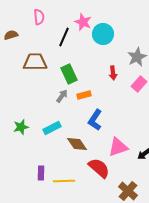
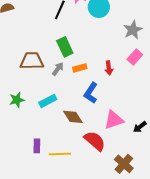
brown trapezoid: (35, 62) -> (32, 61), moved
red arrow: (113, 73) -> (109, 68), moved

